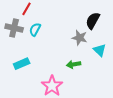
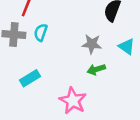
gray star: (80, 38) -> (92, 44), moved

